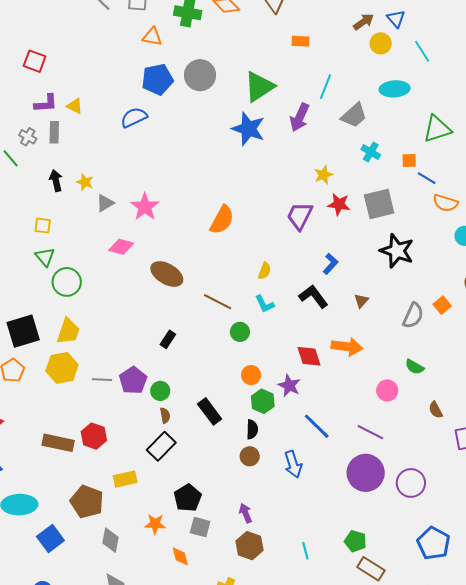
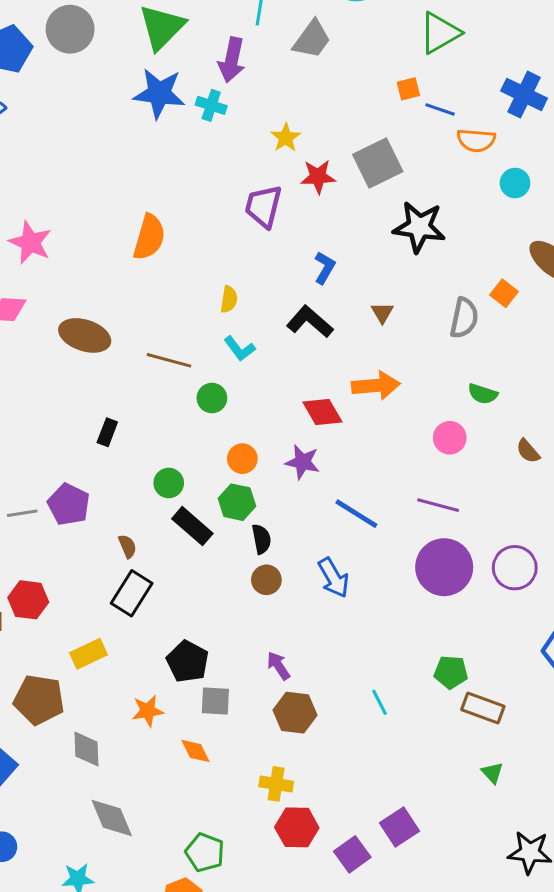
cyan cross: (371, 152) -> (211, 105), moved
green circle: (160, 391) -> (169, 483), moved
green hexagon: (263, 401) -> (237, 502), moved

